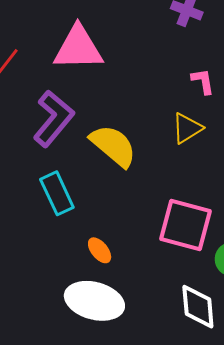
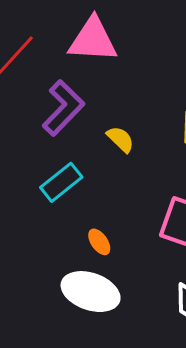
yellow semicircle: (113, 146) -> (121, 139), size x0.6
cyan rectangle: (57, 193) -> (61, 182), turned 72

